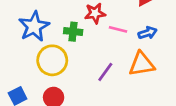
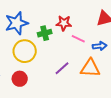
green cross: (73, 32) -> (45, 33), turned -32

